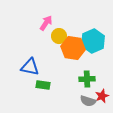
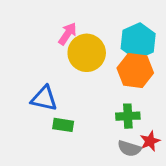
yellow circle: (59, 36) -> (87, 53), size x1.6
cyan hexagon: (93, 41) -> (138, 41), moved
orange hexagon: (73, 48) -> (135, 70), moved

